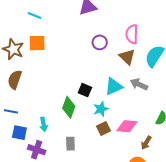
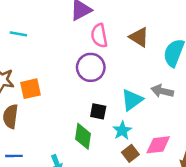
pink semicircle: (132, 34) -> (99, 36), moved
purple circle: (100, 42) -> (91, 67), moved, size x1.5
orange square: (37, 43) -> (30, 89), moved
brown triangle: (127, 57) -> (139, 37), moved

